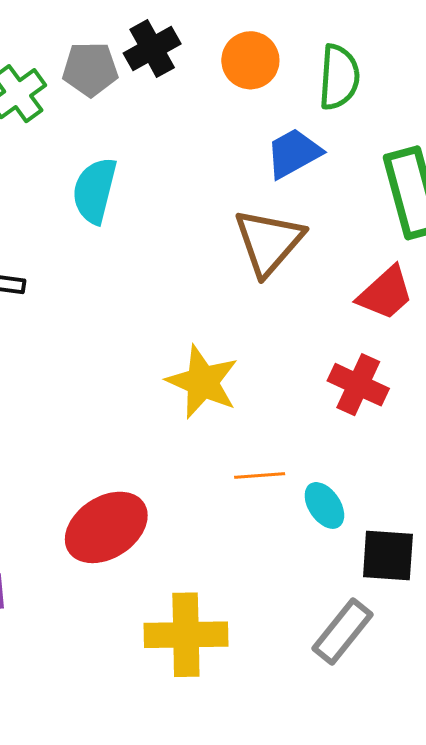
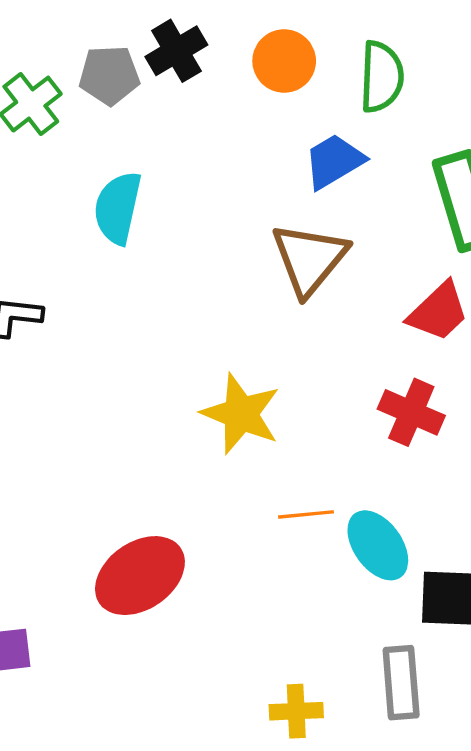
cyan ellipse: (324, 505) -> (378, 545), size x1.4
gray rectangle: (342, 632) -> (401, 683), turned -42
yellow cross: (186, 635) -> (296, 711), moved, size x0.6

